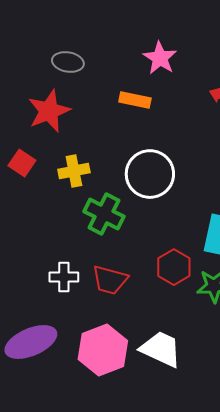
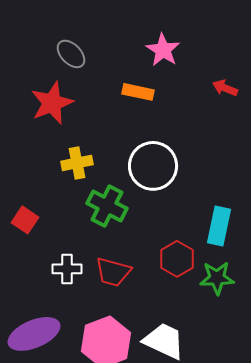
gray ellipse: (68, 62) -> (71, 54), turned 36
red square: (22, 163) -> (25, 220), moved

